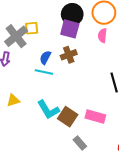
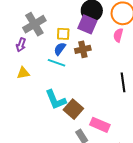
yellow square: (32, 28) -> (63, 34), moved
yellow triangle: (13, 100) -> (23, 73), moved
pink rectangle: (95, 117) -> (100, 125), moved

